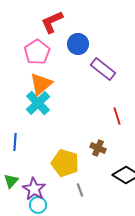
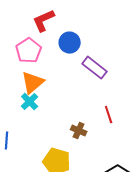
cyan cross: (38, 103) -> (30, 102), size x0.7
brown cross: (98, 148) -> (79, 131), moved

